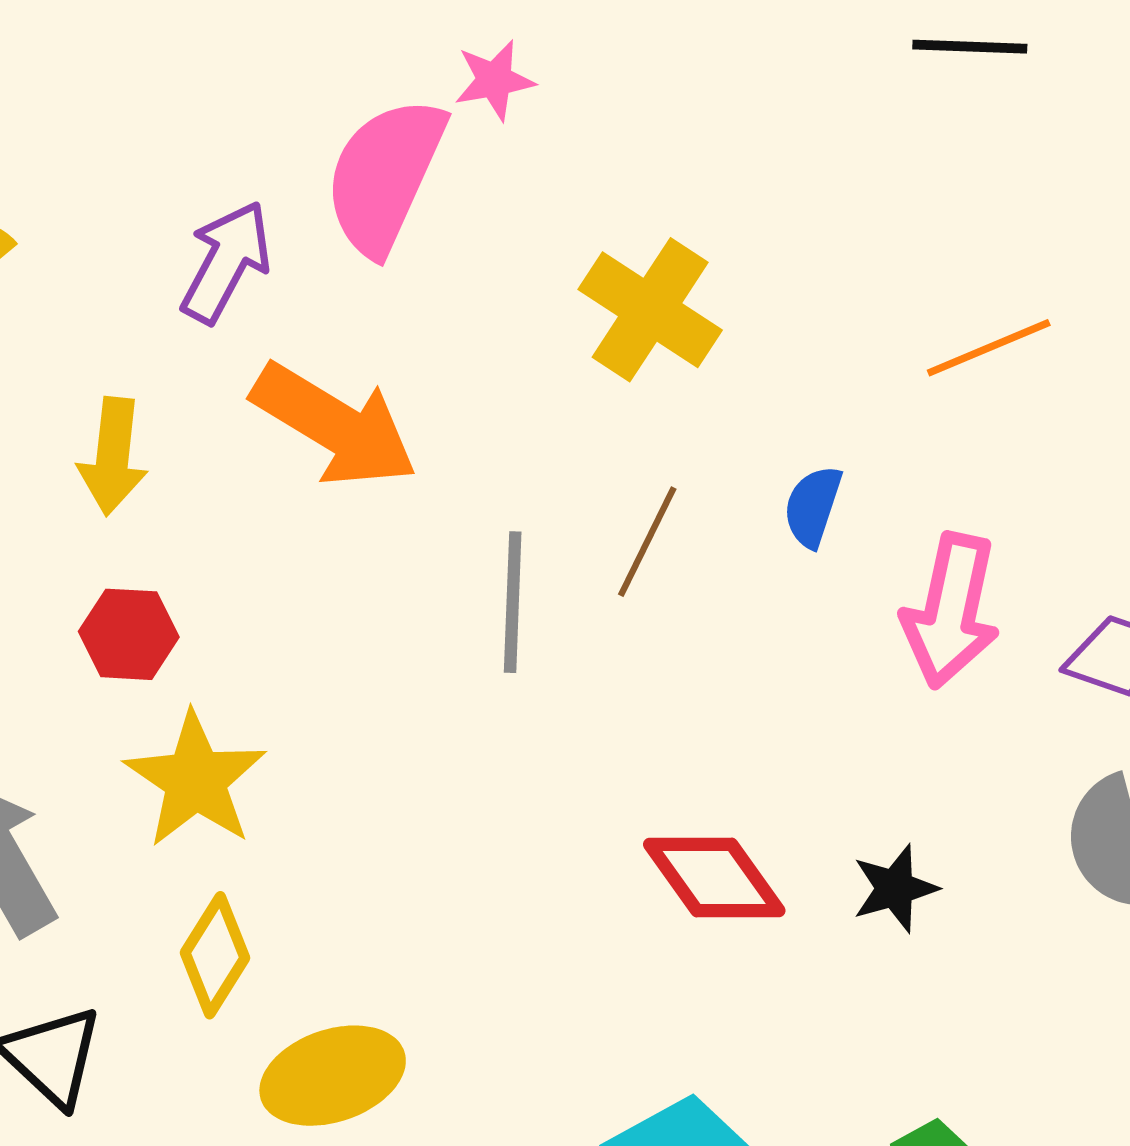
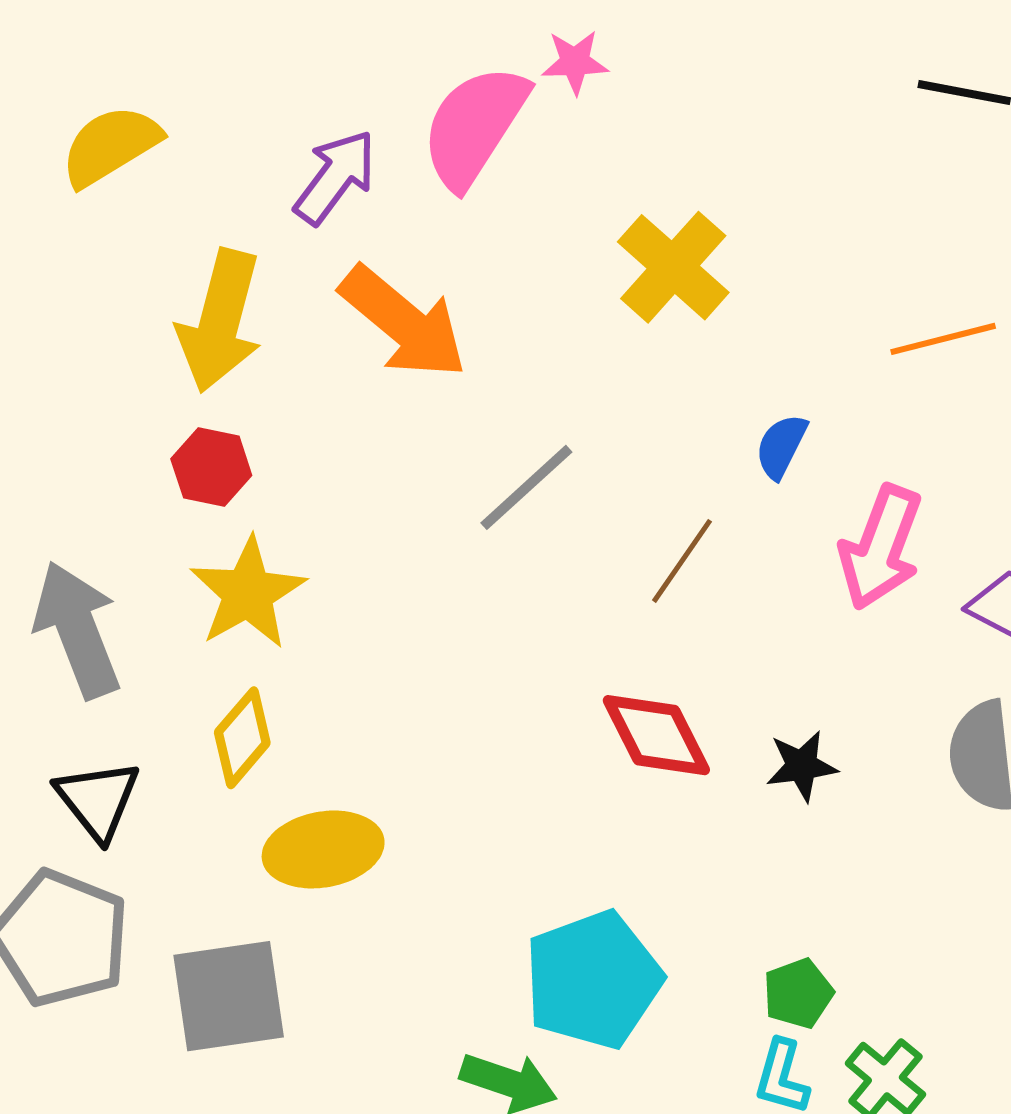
yellow arrow: (113, 456) -> (220, 321), size x1.5
brown line: (647, 542) -> (682, 561), moved
gray line: (513, 602) -> (526, 487), turned 37

